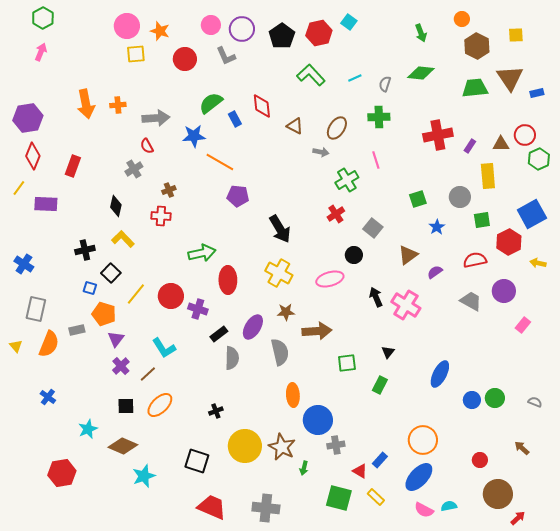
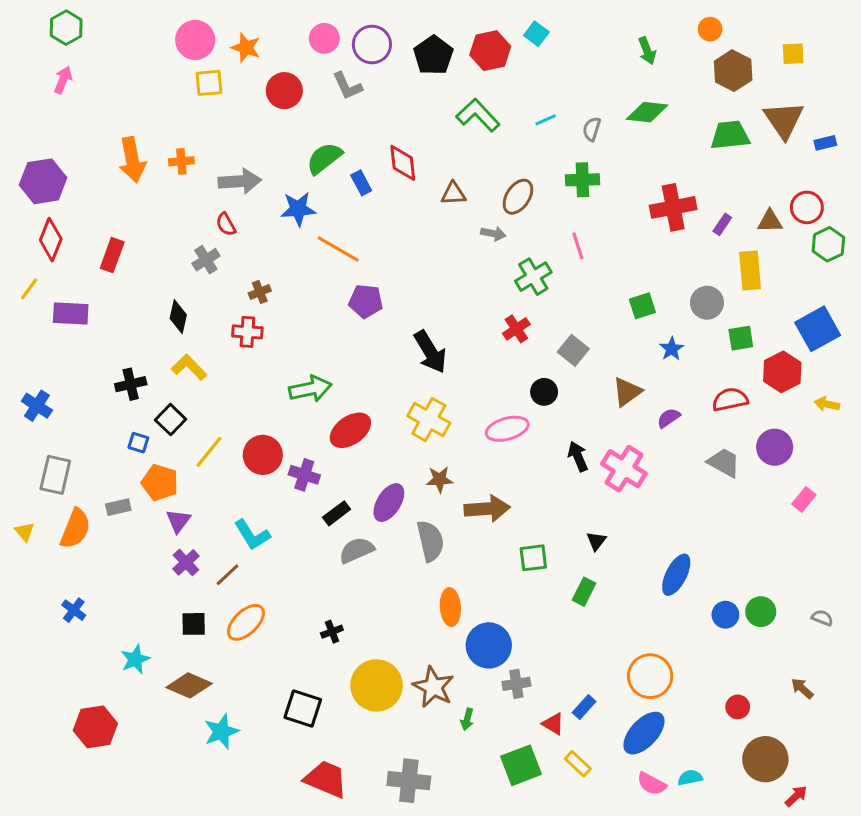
brown triangle: (295, 126) -> (453, 194), turned -30
red ellipse: (228, 280) -> (350, 430), turned 56
gray semicircle: (232, 358) -> (357, 550), turned -115
green square: (339, 498) -> (521, 765), turned -36

